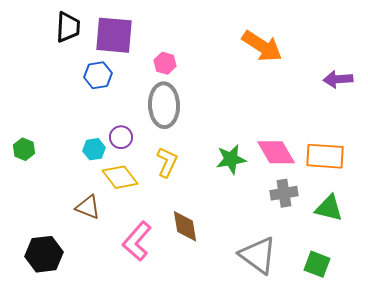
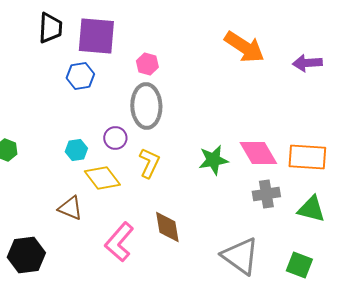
purple arrow: (338, 79) -> (307, 63), moved
purple circle: (121, 137) -> (115, 138), moved

